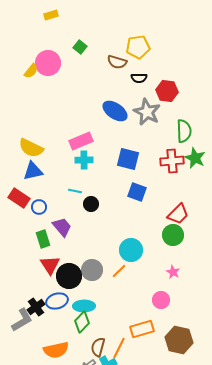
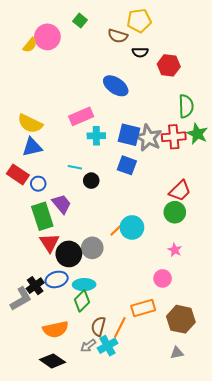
gray star: (147, 112) -> (148, 138), moved
cyan cross: (84, 160) -> (96, 136), moved
blue square: (137, 192) -> (127, 165), moved
green rectangle: (43, 239) -> (42, 216), size x1.5
orange line: (119, 271) -> (117, 230), moved

